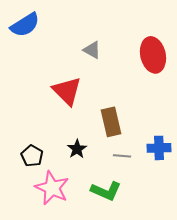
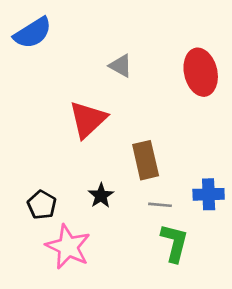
red triangle: (67, 91) -> (88, 119), turned 32
green L-shape: (106, 191) -> (174, 243), moved, turned -100

